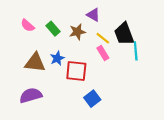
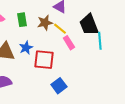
green rectangle: (53, 29) -> (22, 20), turned 32
yellow line: (103, 38) -> (60, 29), moved

